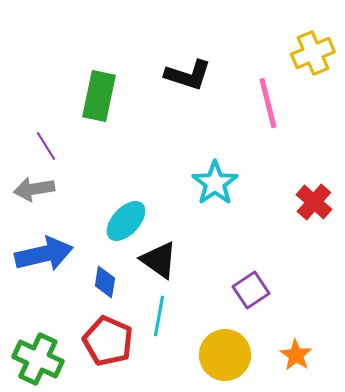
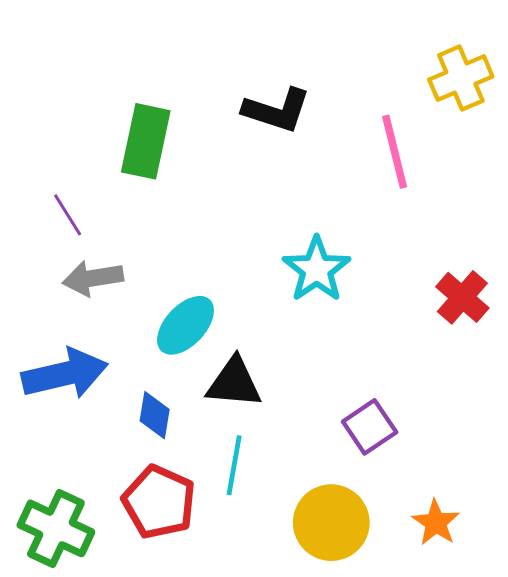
gray arrow: (34, 189) -> (93, 278), moved
black triangle: (159, 260) -> (234, 383), turned -30

